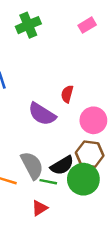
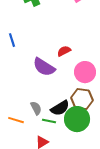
red semicircle: (67, 94) -> (64, 51), turned 48
gray semicircle: (32, 165) -> (36, 108), size x0.6

